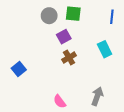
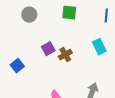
gray circle: (49, 16) -> (29, 15), moved
purple square: (64, 37) -> (48, 49), moved

